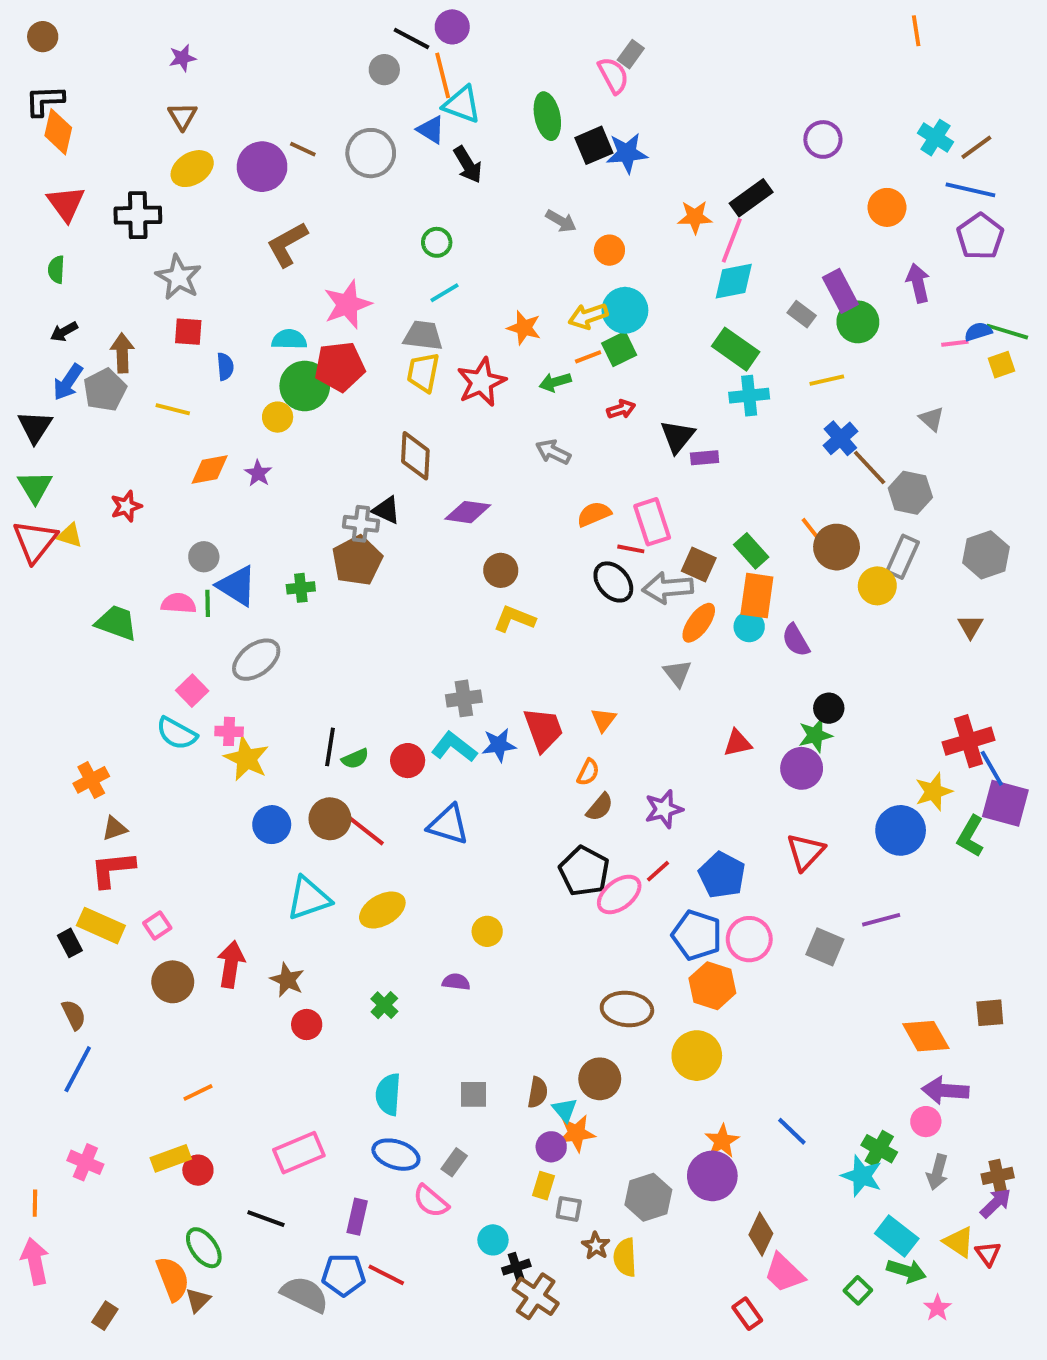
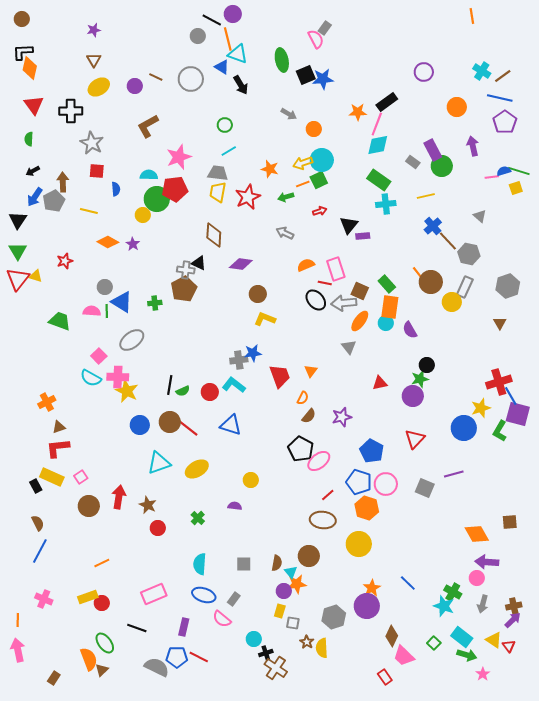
purple circle: (262, 167) -> (135, 86), size x0.6
orange diamond: (210, 469) -> (108, 242), turned 40
pink cross: (229, 731) -> (118, 377), size x1.5
blue star: (499, 745) -> (253, 353), moved
red line: (658, 871) -> (328, 495), moved
green square: (858, 1290) -> (434, 643), moved

